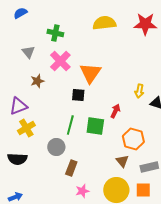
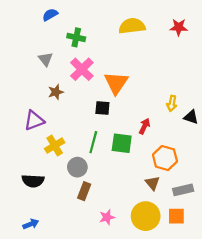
blue semicircle: (20, 13) -> (50, 15), moved
red star: (145, 24) -> (179, 27), size x0.7
yellow cross: (26, 128) -> (55, 146), moved
brown rectangle: (71, 168) -> (84, 191), moved

